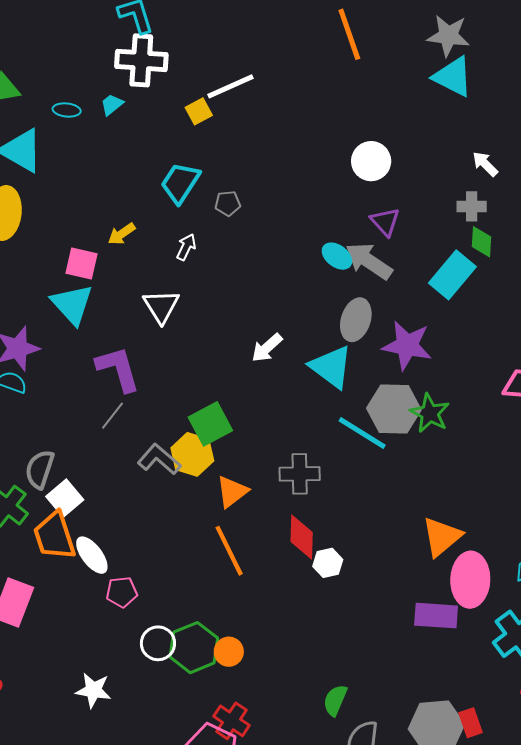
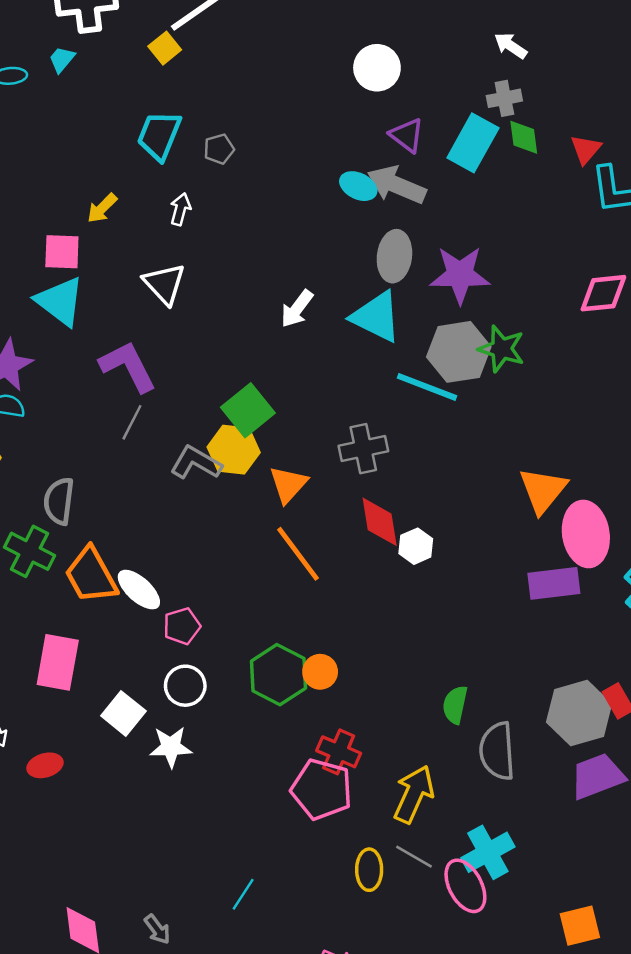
cyan rectangle: (452, 275) -> (473, 143), moved
white square: (65, 498) -> (123, 713), moved
white circle: (158, 643) -> (185, 686), moved

